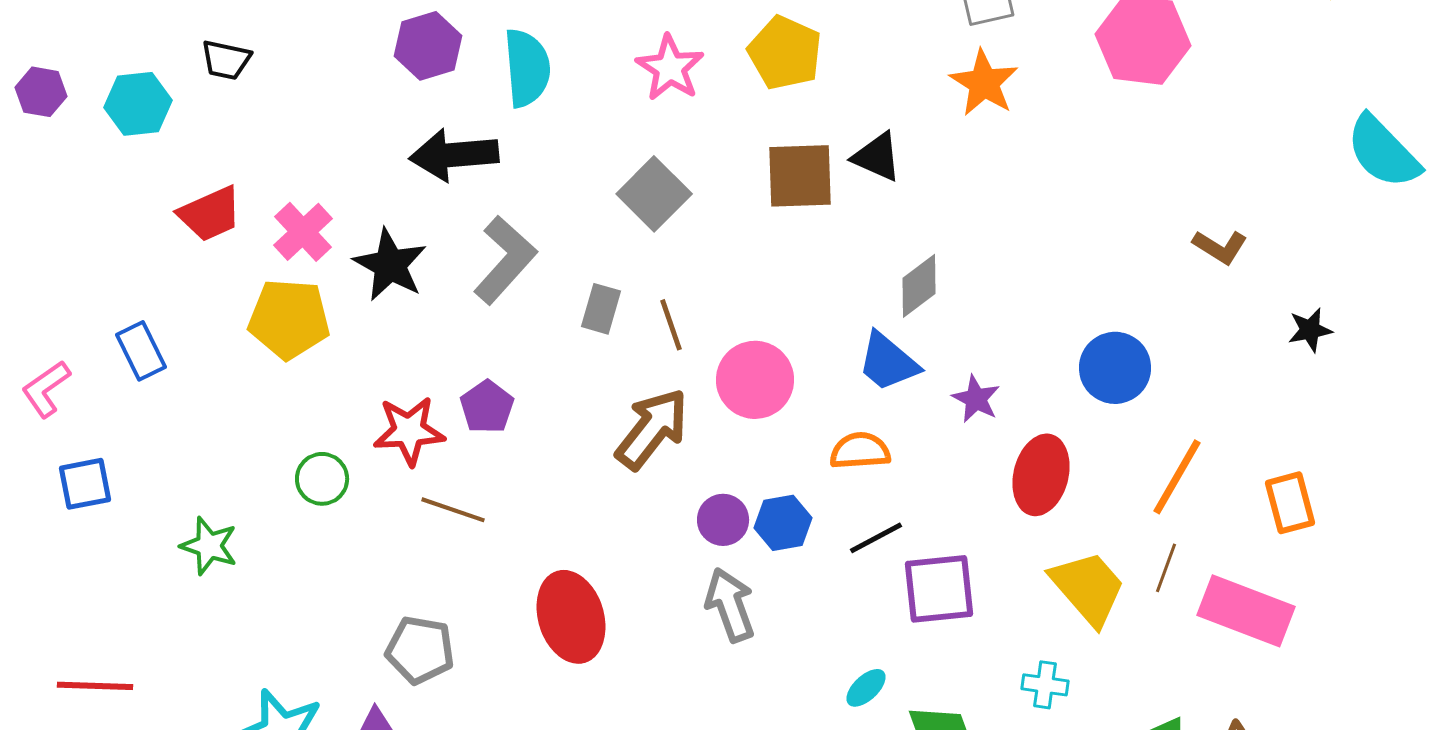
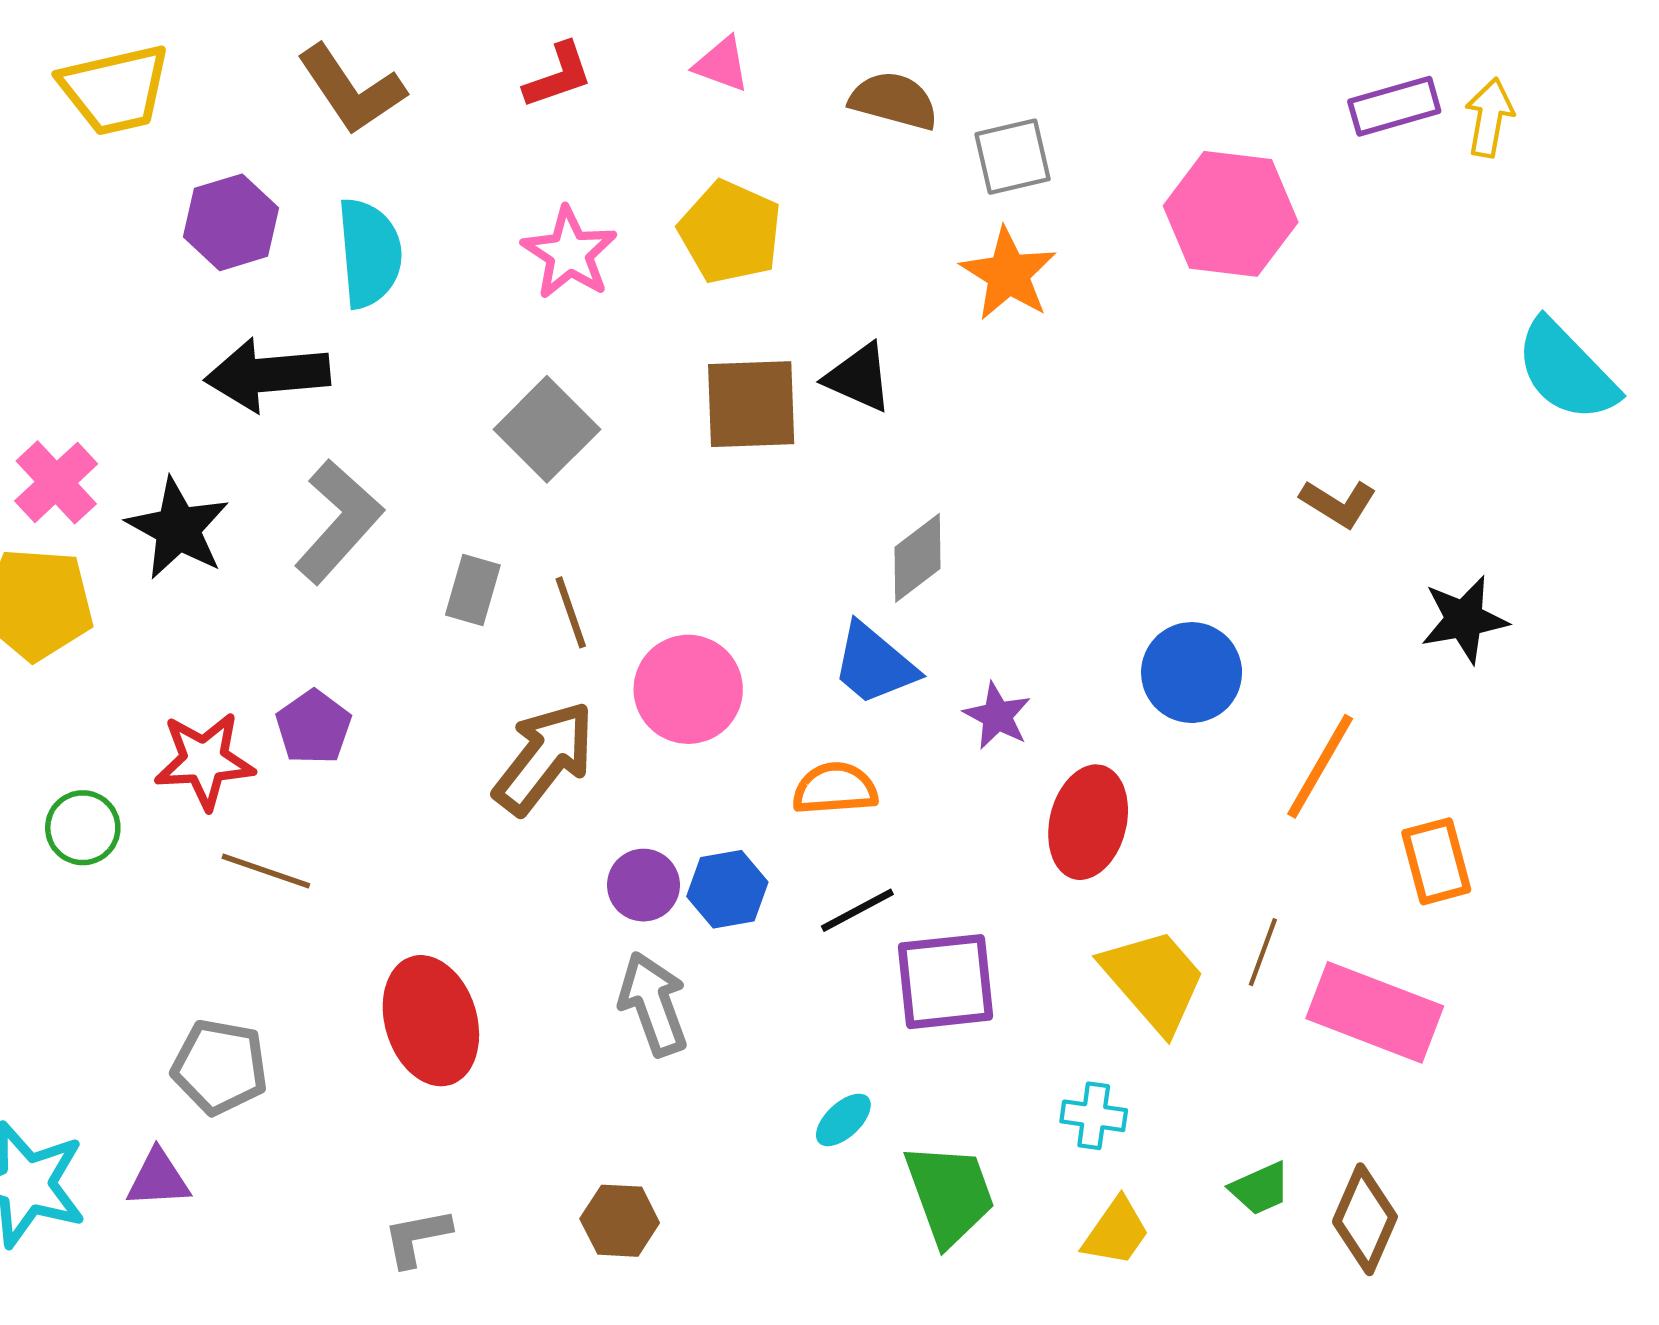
black star: (1310, 330) -> (1464, 619), size x1.4
orange line: (1177, 477) -> (1320, 766), moved

